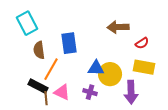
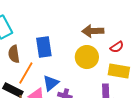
blue triangle: (96, 68) -> (51, 83), moved, turned -42
yellow circle: (110, 74) -> (87, 57), moved

